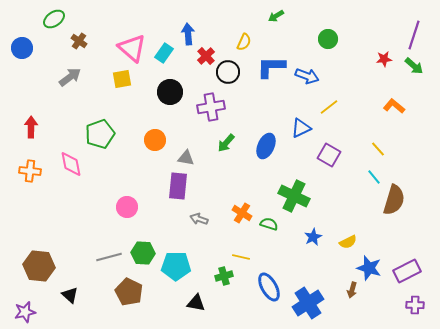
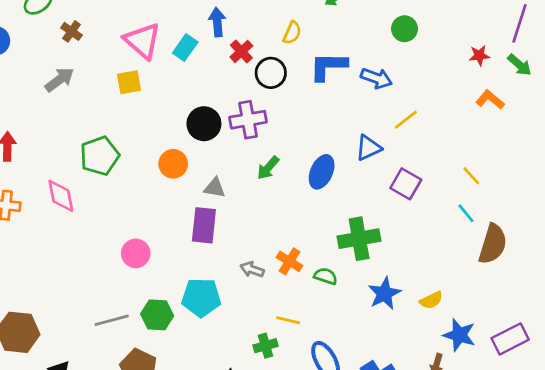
black circle: (170, 92) -> (204, 124), moved
orange L-shape: (394, 106) -> (490, 100), moved
green cross: (294, 196) -> (359, 239), turned -36
gray arrow: (199, 219) -> (252, 269), moved
blue star: (313, 237) -> (384, 294), size x1.4
cyan pentagon: (176, 266) -> (201, 298), moved

